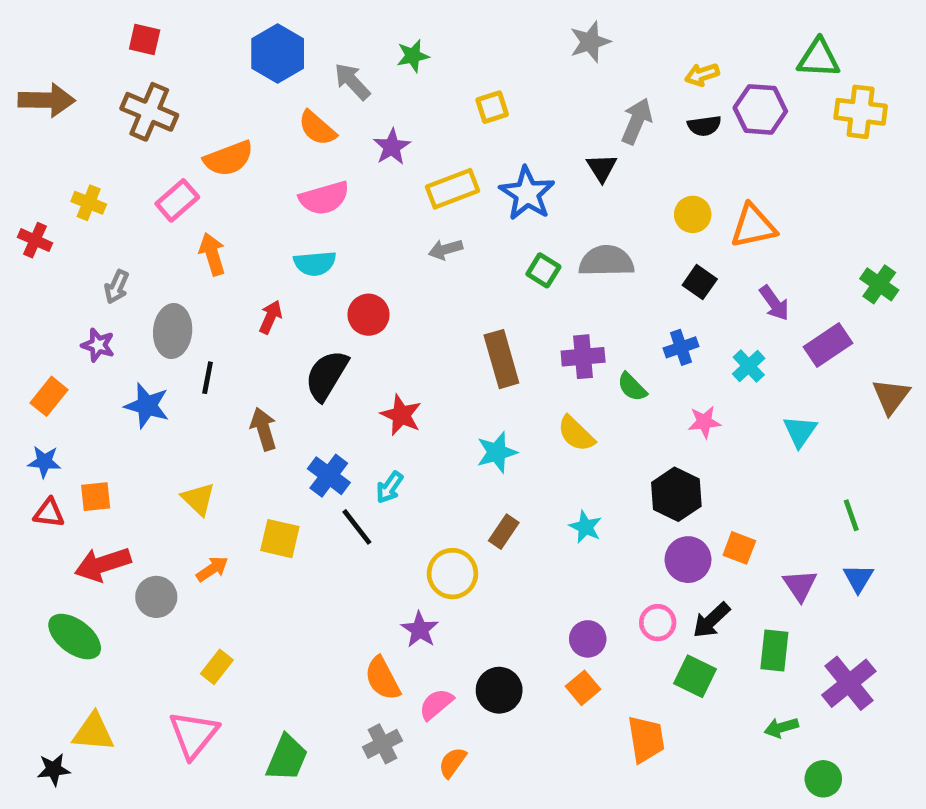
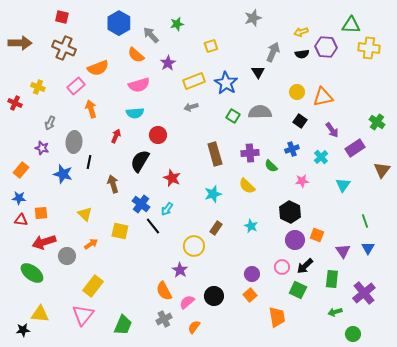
yellow rectangle: (217, 667) -> (93, 286), size x1.5

